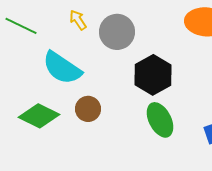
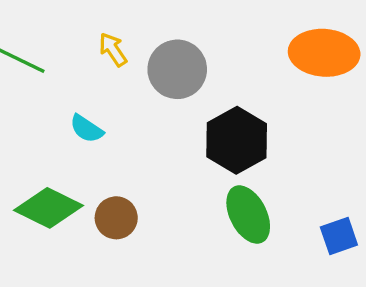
cyan semicircle: (62, 68) -> (86, 129), size x0.5
brown circle: (88, 109) -> (116, 218), moved

